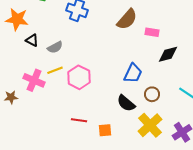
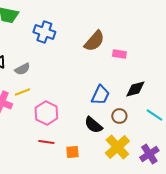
black diamond: (168, 54) -> (135, 89), moved
pink hexagon: (79, 77) -> (46, 113), moved

